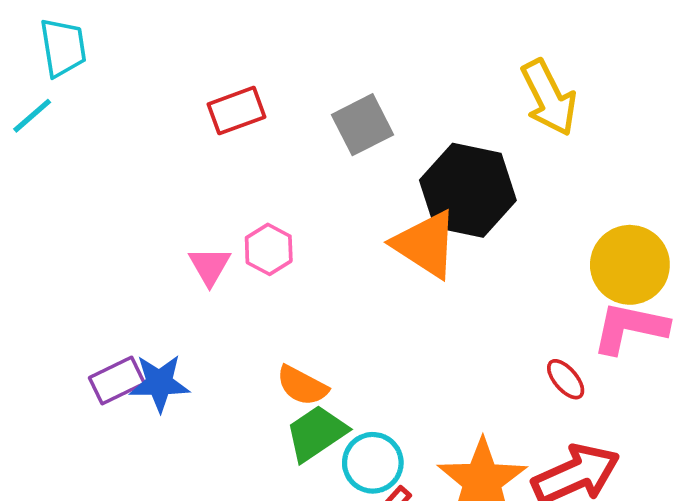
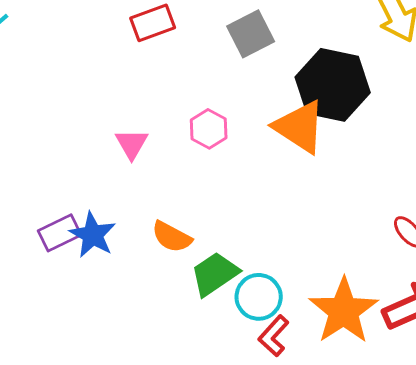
pink hexagon: (269, 249) -> (209, 129), moved
blue star: (159, 383) -> (93, 235), turned 30
orange semicircle: (302, 386) -> (172, 237), moved

